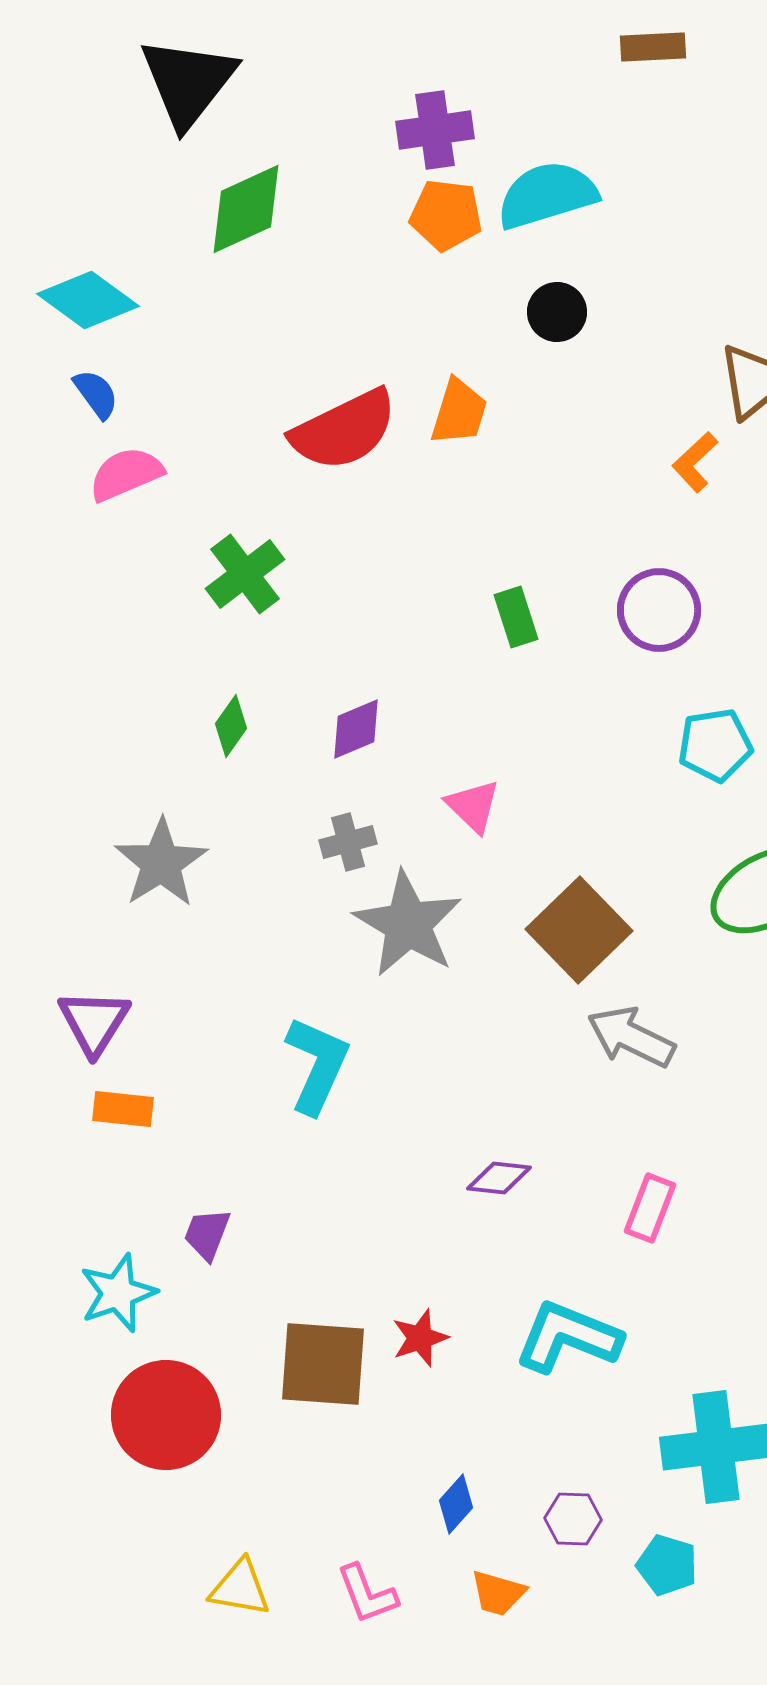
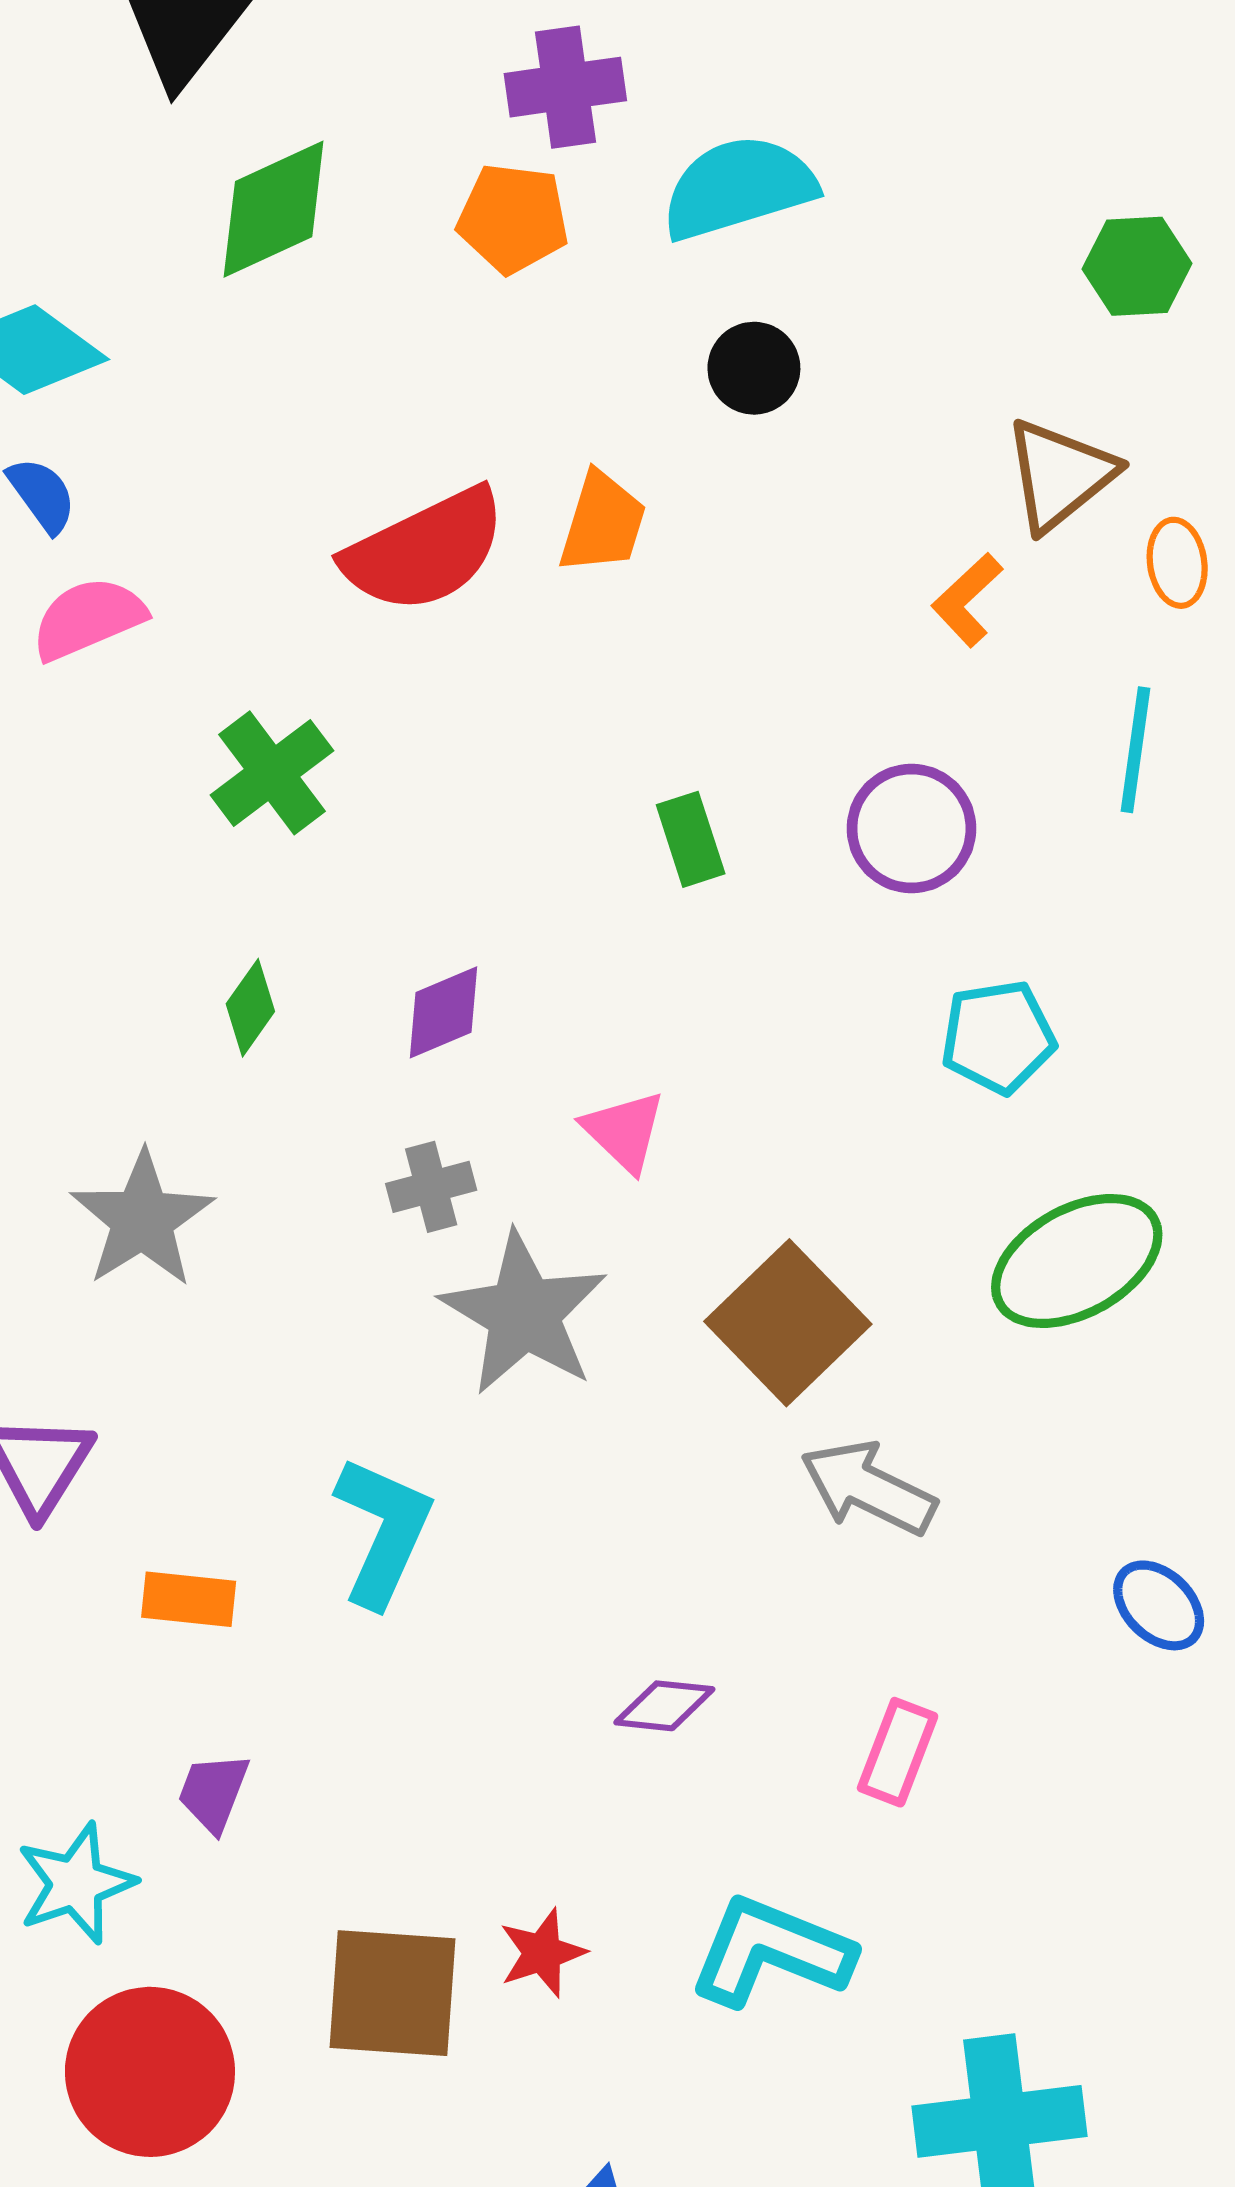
orange pentagon: (446, 215) -> (513, 218), moved
orange rectangle: (123, 1109) -> (189, 1599), moved

